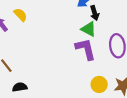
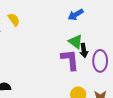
black arrow: (95, 13) -> (84, 50), moved

